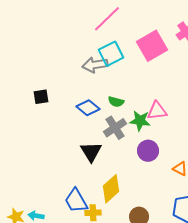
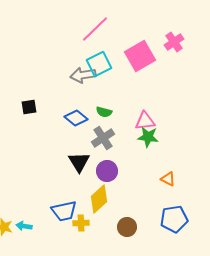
green star: (140, 121) -> (148, 137), moved
purple circle: (148, 151) -> (107, 171), moved
blue trapezoid: (76, 201) -> (64, 211), turned -72

